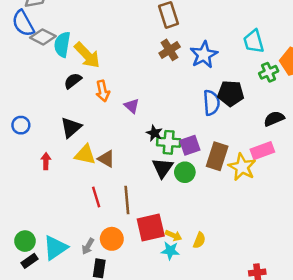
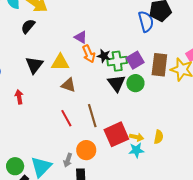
orange arrow: (103, 91) -> (89, 54), moved
yellow triangle: (85, 155) -> (60, 62), moved

